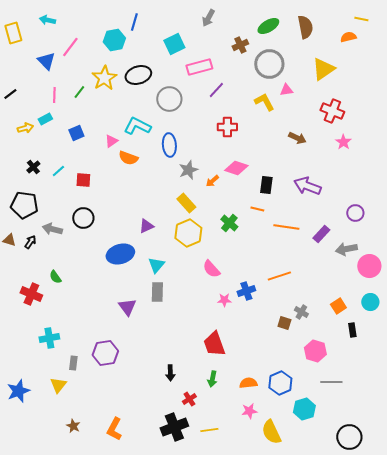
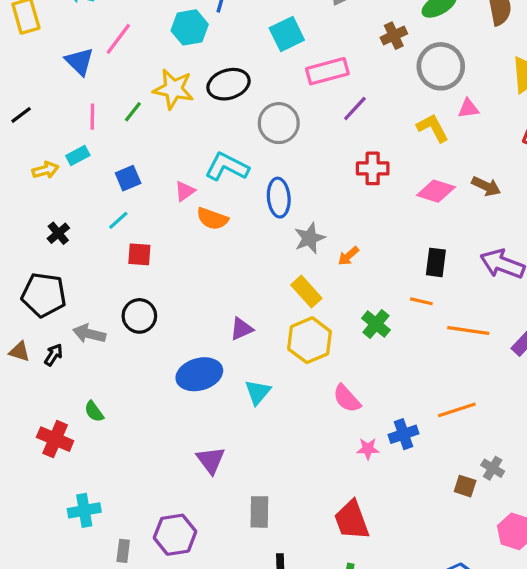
yellow star: (104, 78) -> (173, 89), turned -30
pink diamond: (236, 168) -> (436, 191), moved
cyan line: (58, 171) -> (118, 220), moved
gray rectangle: (157, 292) -> (259, 512), moved

